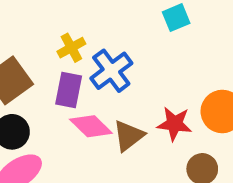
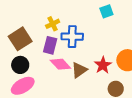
blue cross: (111, 71) -> (72, 37), turned 35
red star: (174, 124) -> (103, 65), turned 30

